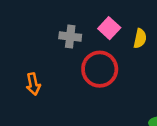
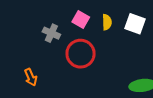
gray cross: (70, 37) -> (51, 33), turned 30

